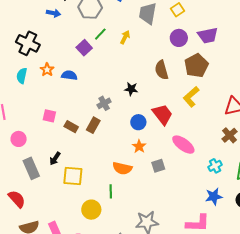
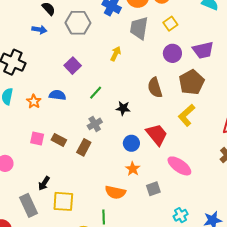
green line: (100, 34) -> (96, 93), moved
orange star: (47, 70) -> (34, 101), moved
brown rectangle: (71, 127) -> (59, 140), moved
cyan cross: (215, 166) -> (181, 215), moved
gray rectangle: (31, 168) -> (29, 205), moved

